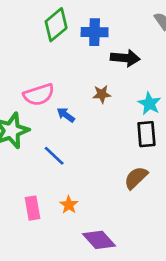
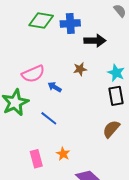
green diamond: (56, 25) -> (41, 21), turned 55

